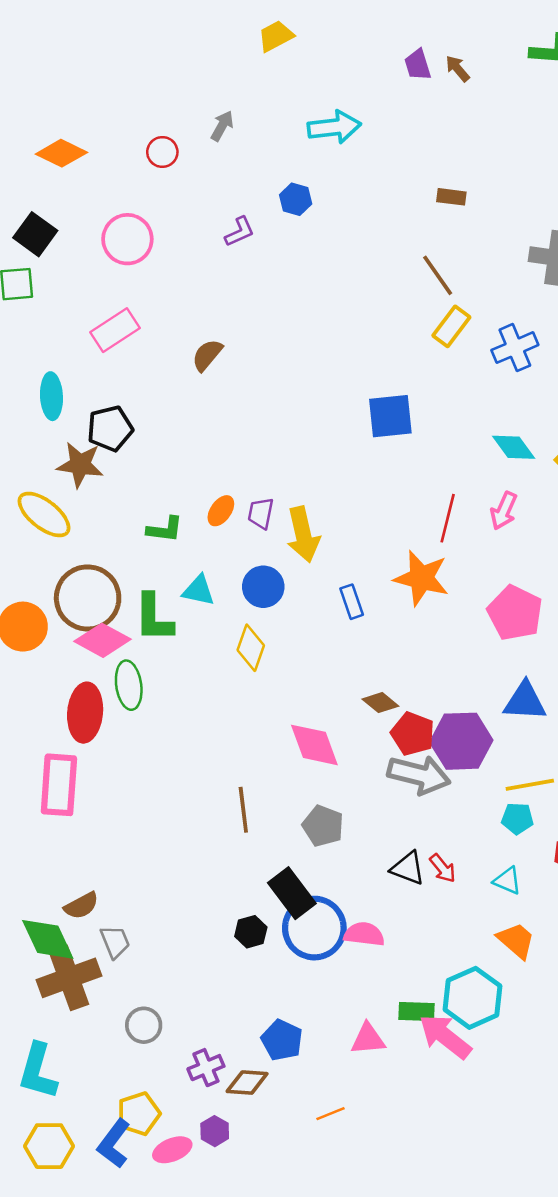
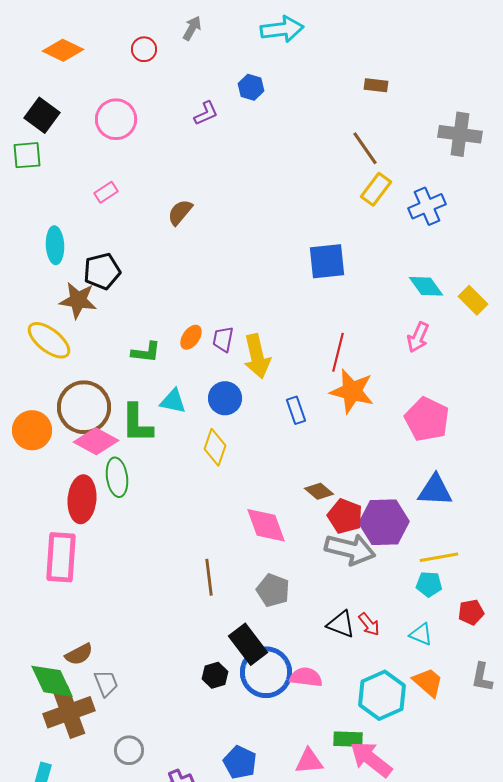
pink rectangle: (115, 330) -> (106, 192), size x0.6
red line: (448, 518) -> (338, 352), moved
cyan hexagon: (473, 998) -> (382, 695), moved

